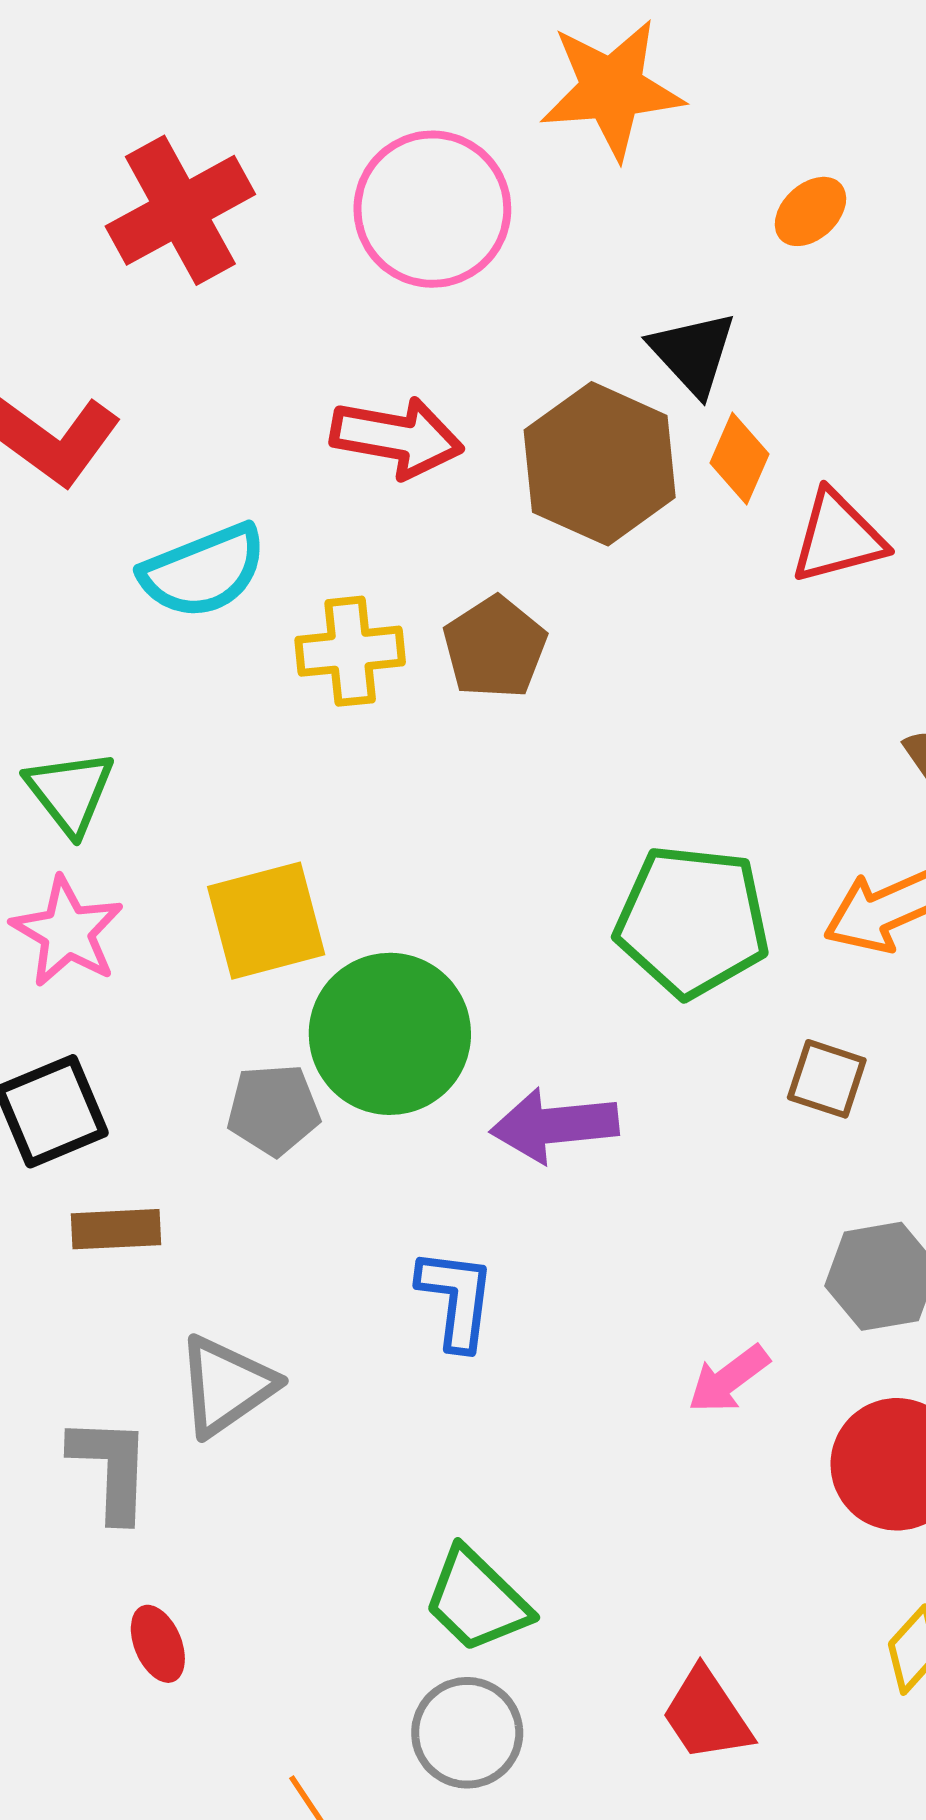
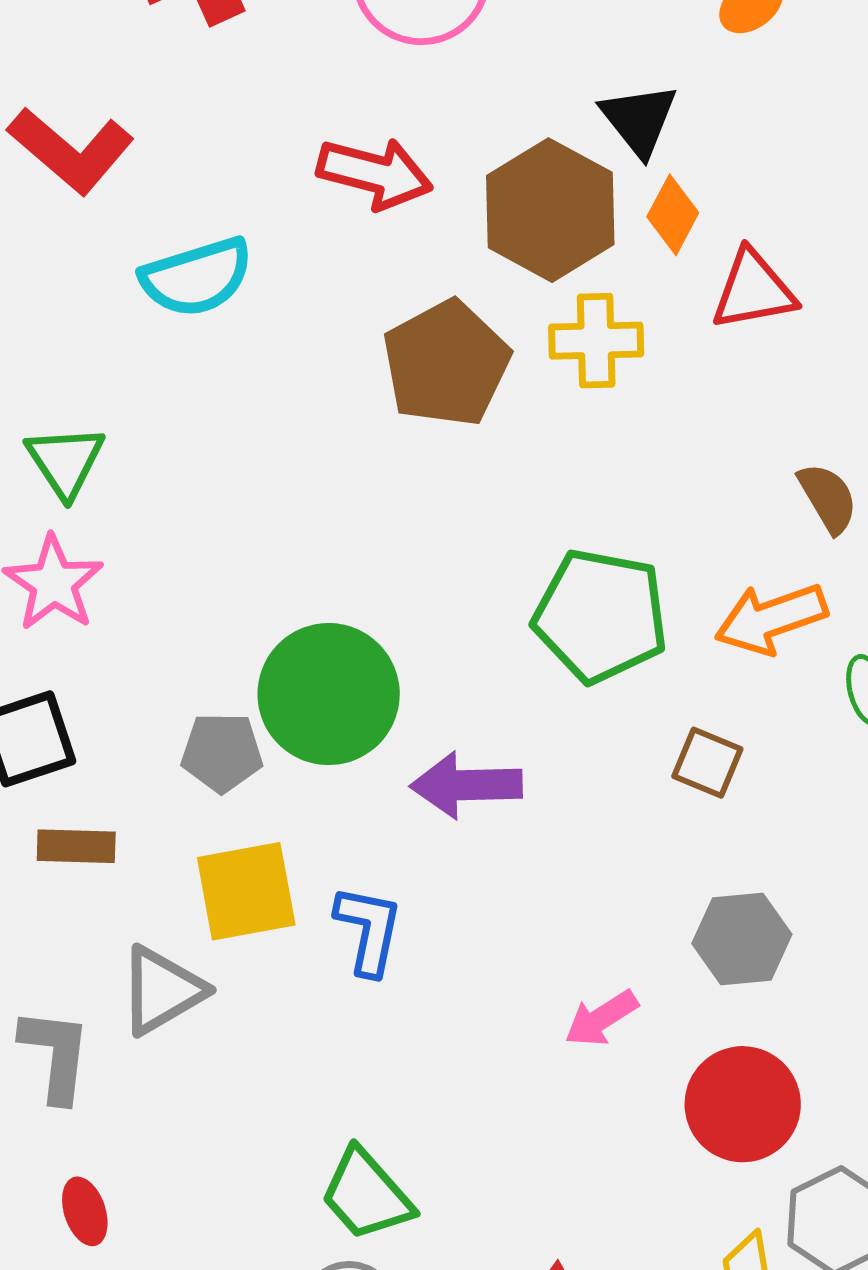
brown pentagon: (495, 647) -> (446, 363), size x1.4
yellow cross: (350, 651) -> (596, 341), moved
yellow square: (266, 921) -> (246, 891), moved

